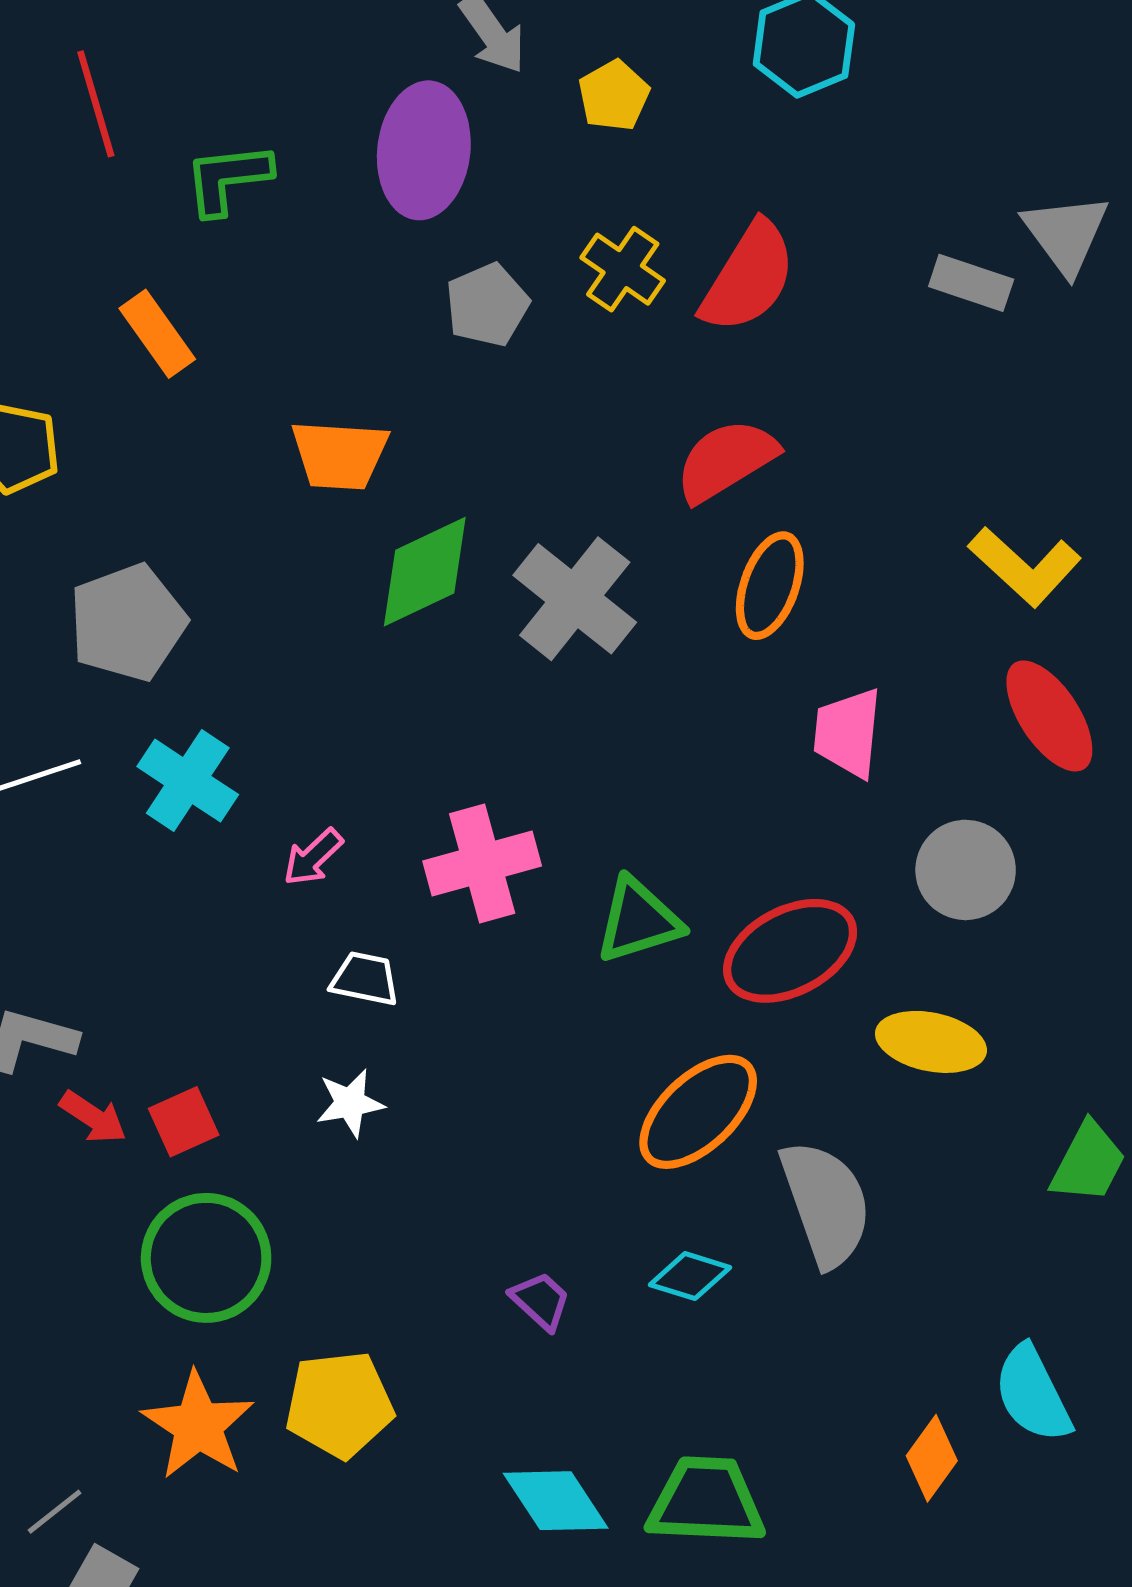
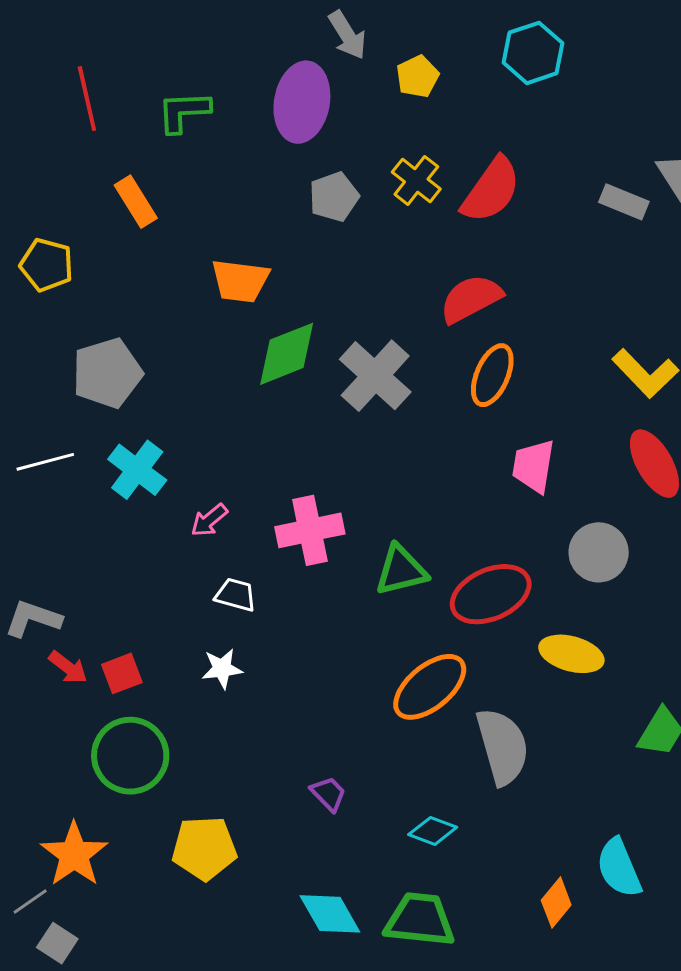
red line: (96, 104) -> (87, 99), moved
cyan diamond: (690, 1276) -> (433, 831), moved
orange star: (198, 1425) -> (74, 854), moved

